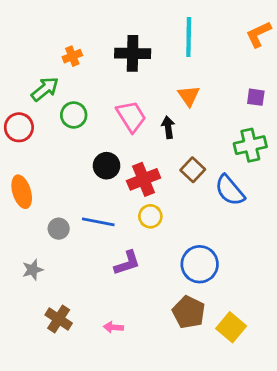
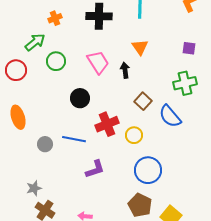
red cross: (144, 179) -> (107, 124), moved
yellow circle: (150, 216) -> (134, 135), moved
gray star: (33, 270) -> (34, 188), moved

